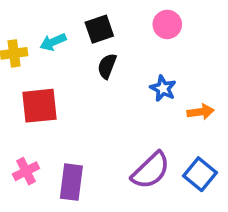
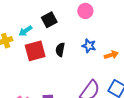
black semicircle: (107, 66) -> (60, 50), moved
red square: (40, 106) -> (35, 51), moved

